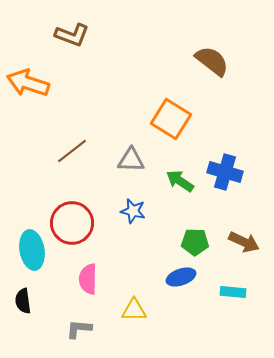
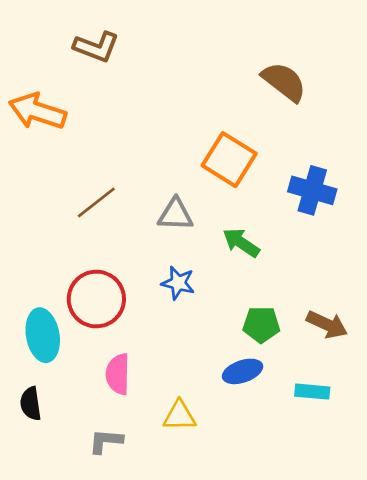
blue cross: (225, 172) -> (312, 190), moved

